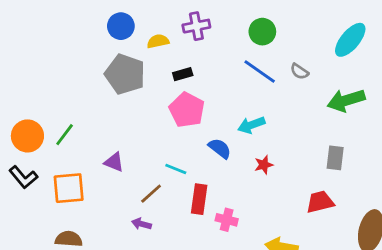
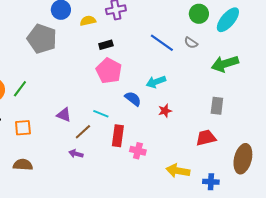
green circle: (262, 32) -> (199, 14), moved
gray pentagon: (125, 74) -> (42, 39), moved
purple triangle: (114, 162) -> (64, 115), moved
orange square: (69, 188) -> (23, 128), size x0.7

